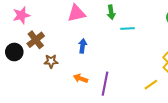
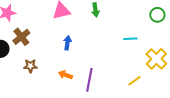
cyan line: (127, 29) -> (130, 39), moved
brown star: (51, 61) -> (30, 66), moved

